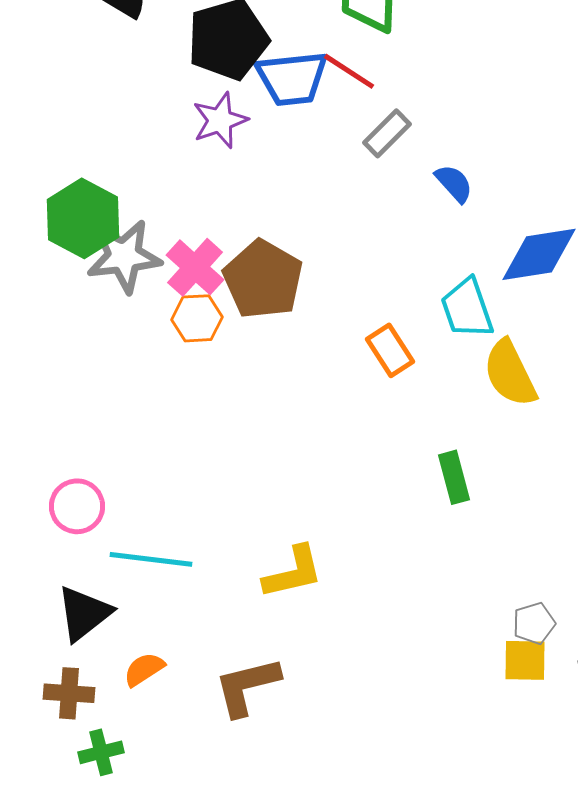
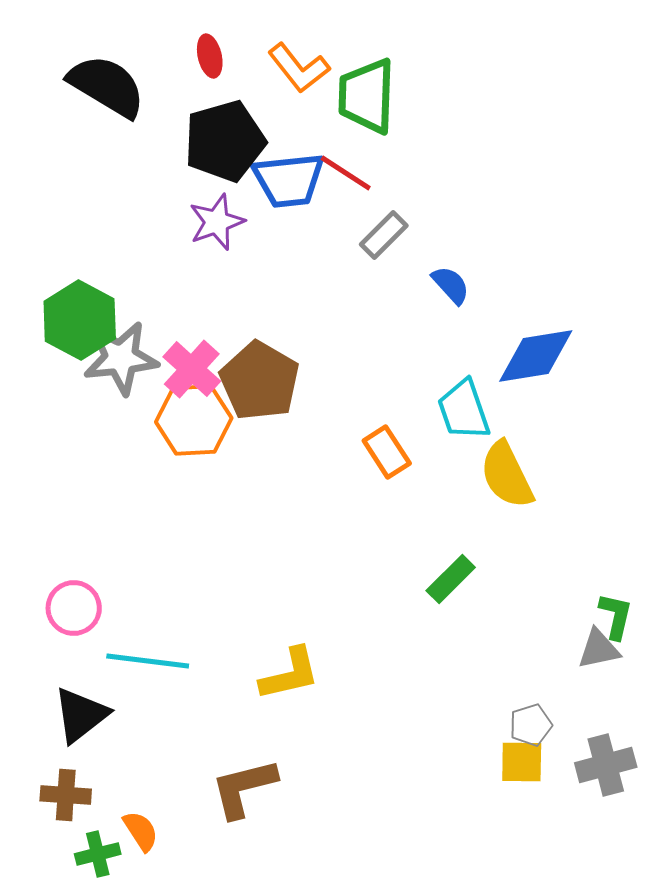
orange hexagon: (197, 318) -> (194, 420), size x1.5
green rectangle: (454, 477) -> (451, 579), turned 60
orange semicircle: (144, 669) -> (141, 831), moved, turned 90

